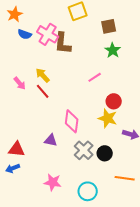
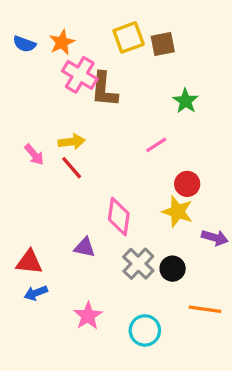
orange star: (15, 14) -> (62, 42), moved
brown square: (109, 26) -> (163, 44), moved
blue semicircle: (25, 34) -> (24, 44), moved
yellow arrow: (43, 75) -> (72, 142), turned 126
blue arrow: (13, 168) -> (36, 293), moved
pink star: (53, 182) -> (88, 316), turned 30

